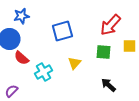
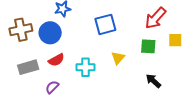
red semicircle: (21, 58) -> (56, 60), moved, turned -70
cyan cross: (43, 72) -> (86, 67), turned 30

